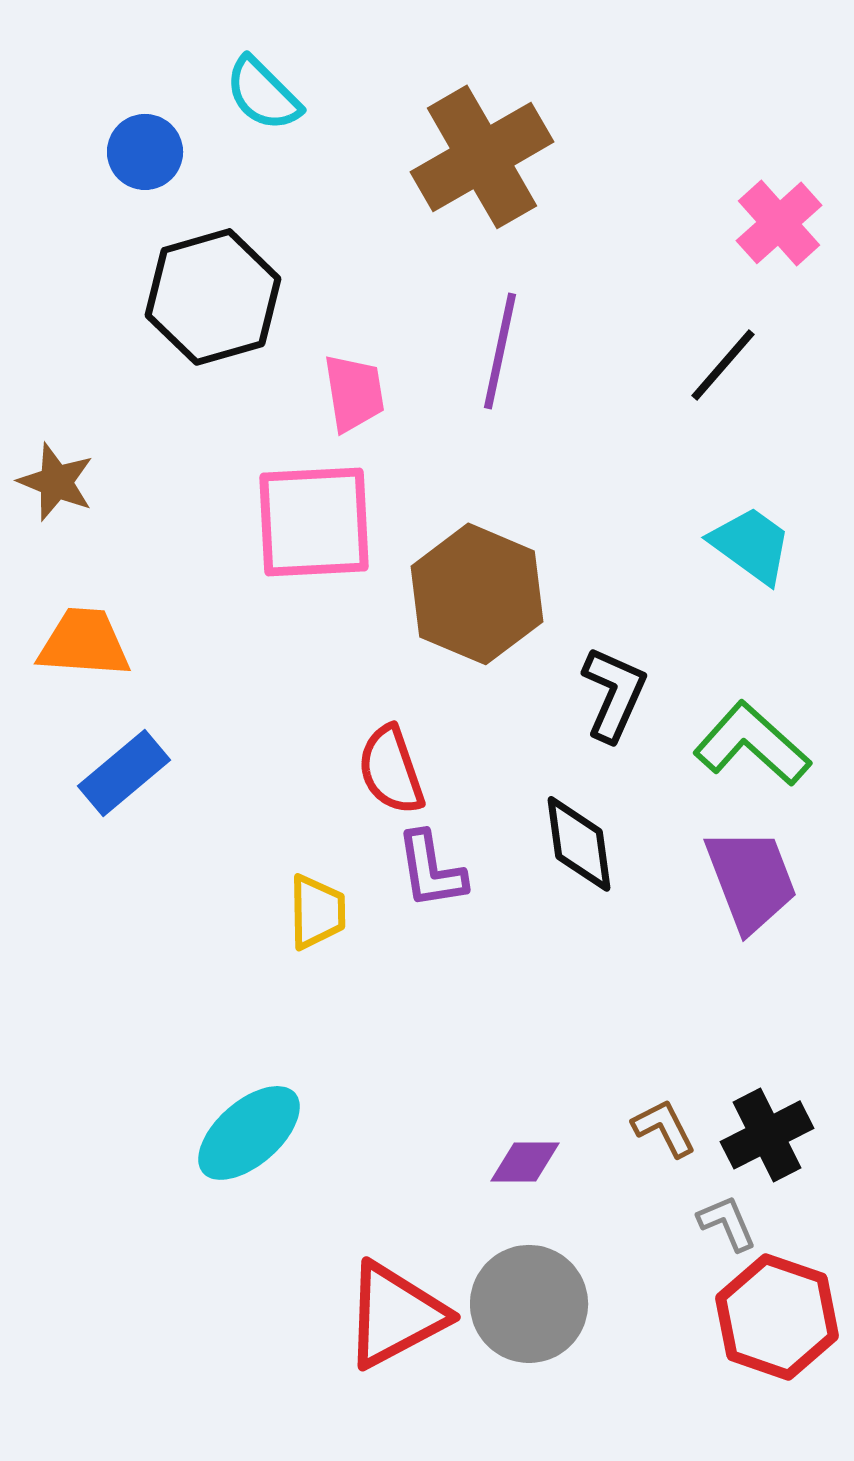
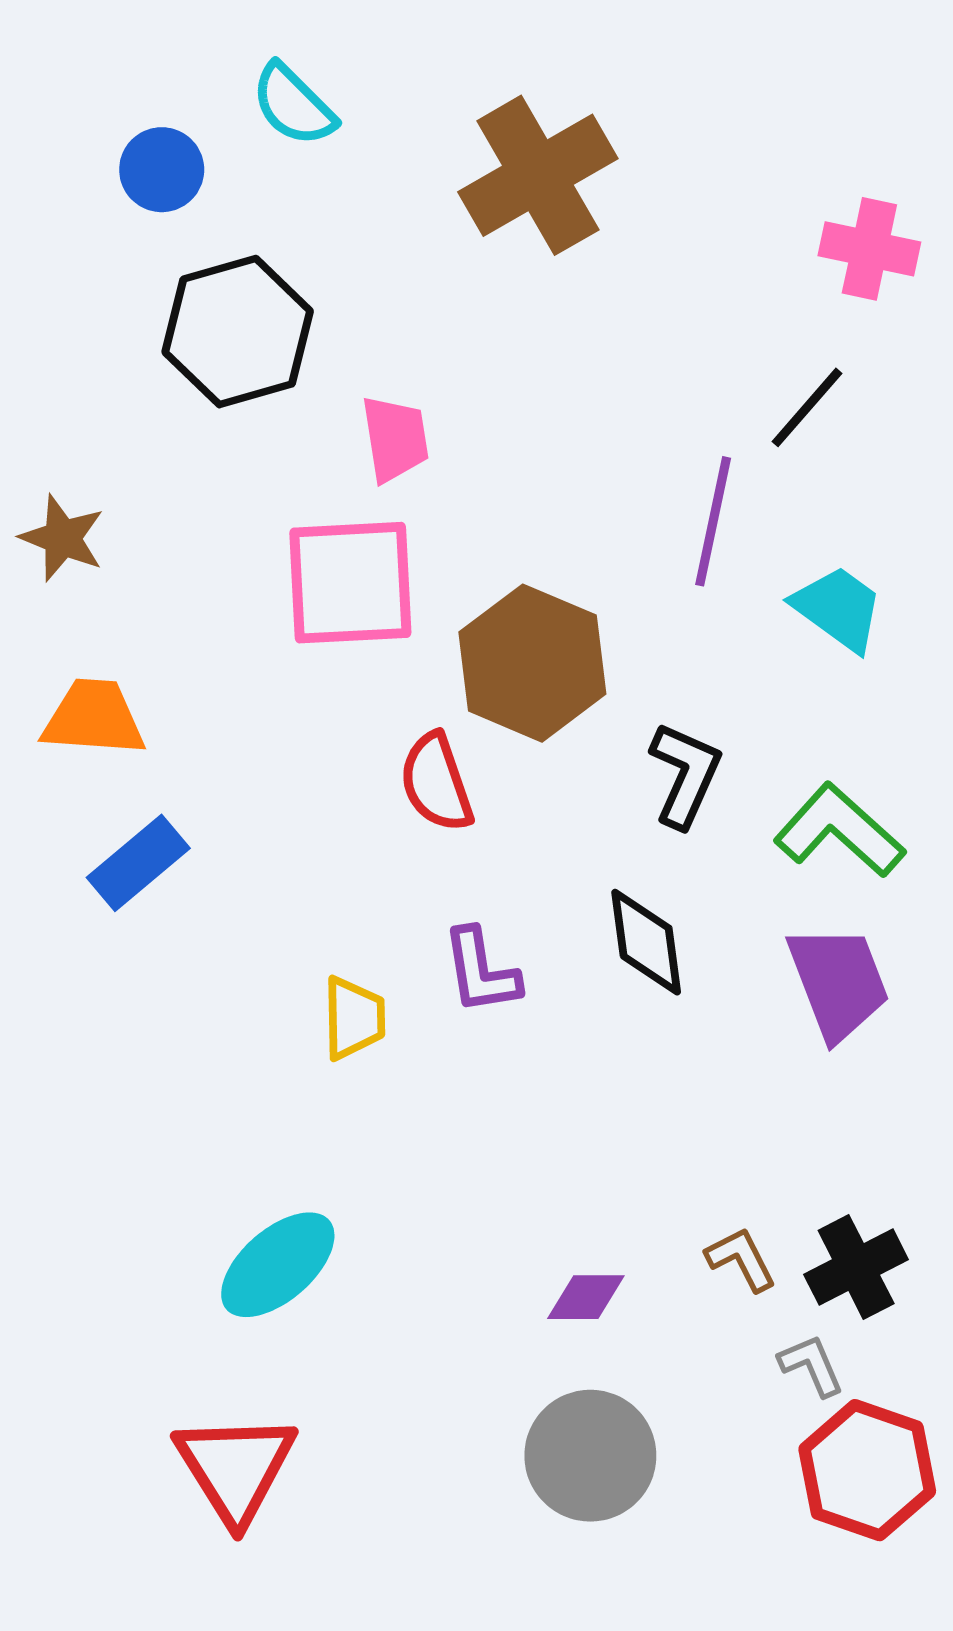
pink cross: (779, 223) -> (869, 249), turned -36
purple line: (500, 351) -> (713, 521), moved
red semicircle: (391, 770) -> (436, 783), moved
red triangle: (395, 1315) -> (235, 1468), moved, turned -34

